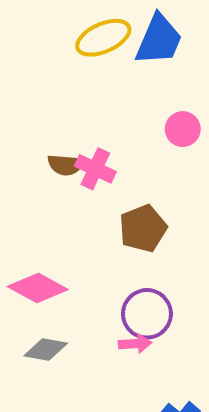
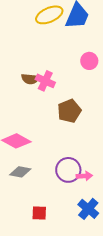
purple circle: (147, 314) -> (68, 170), moved
pink arrow: (135, 344) -> (84, 176), moved

